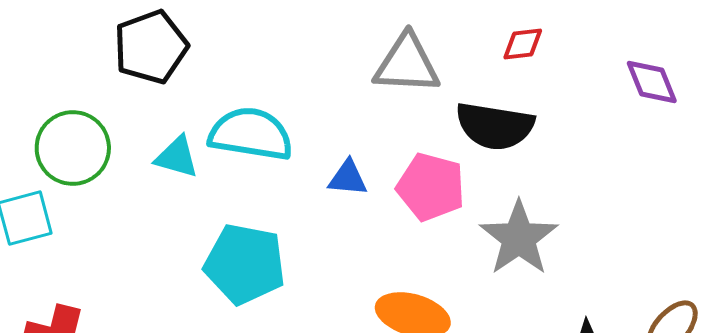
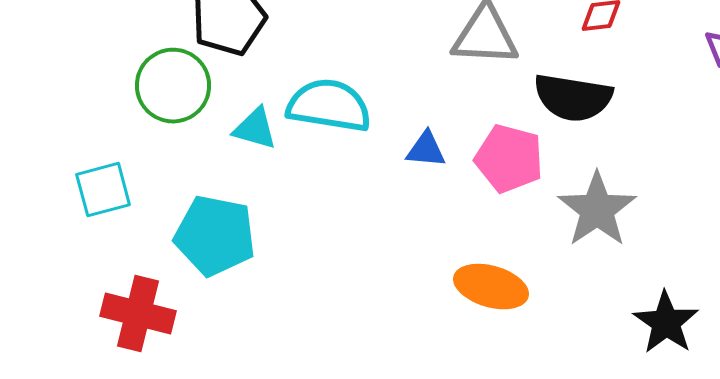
green circle: (73, 148) -> (173, 86), moved
cyan pentagon: (245, 264) -> (215, 236), moved

